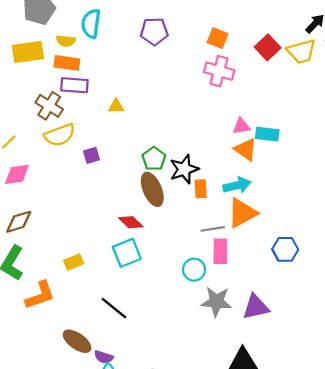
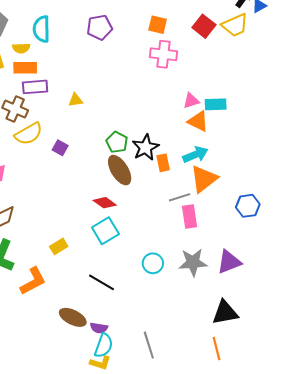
purple square: (92, 155) -> (60, 148), turned -35
cyan circle: (194, 270) -> (153, 263), moved

